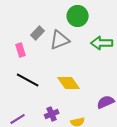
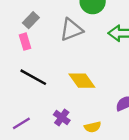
gray rectangle: (38, 33) -> (31, 20), moved
purple cross: (52, 114) -> (62, 118), turned -32

